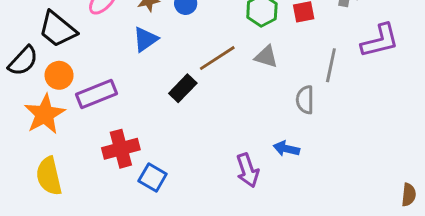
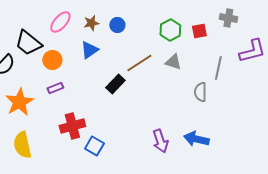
orange circle: (59, 75) -> (52, 60), moved
purple rectangle: (96, 94) -> (55, 88), size x0.6
blue arrow: (286, 149) -> (196, 139), moved, size x1.4

